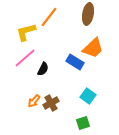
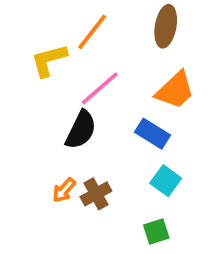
pink line: (25, 58) -> (100, 88), moved
blue rectangle: (75, 62) -> (153, 134), moved
black semicircle: (43, 69) -> (81, 130), size x1.5

